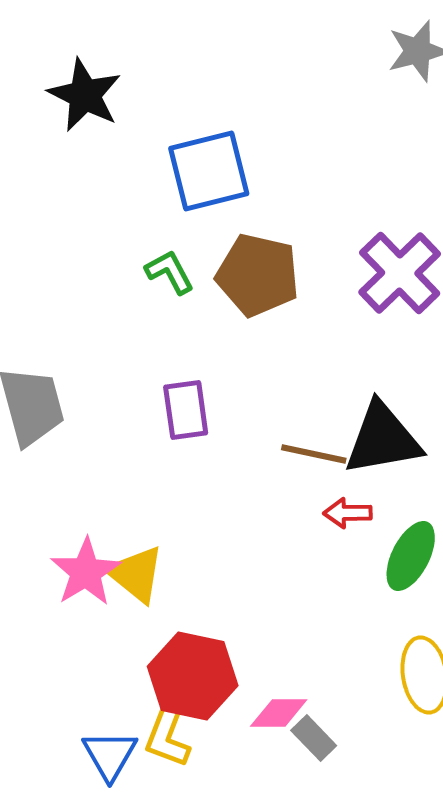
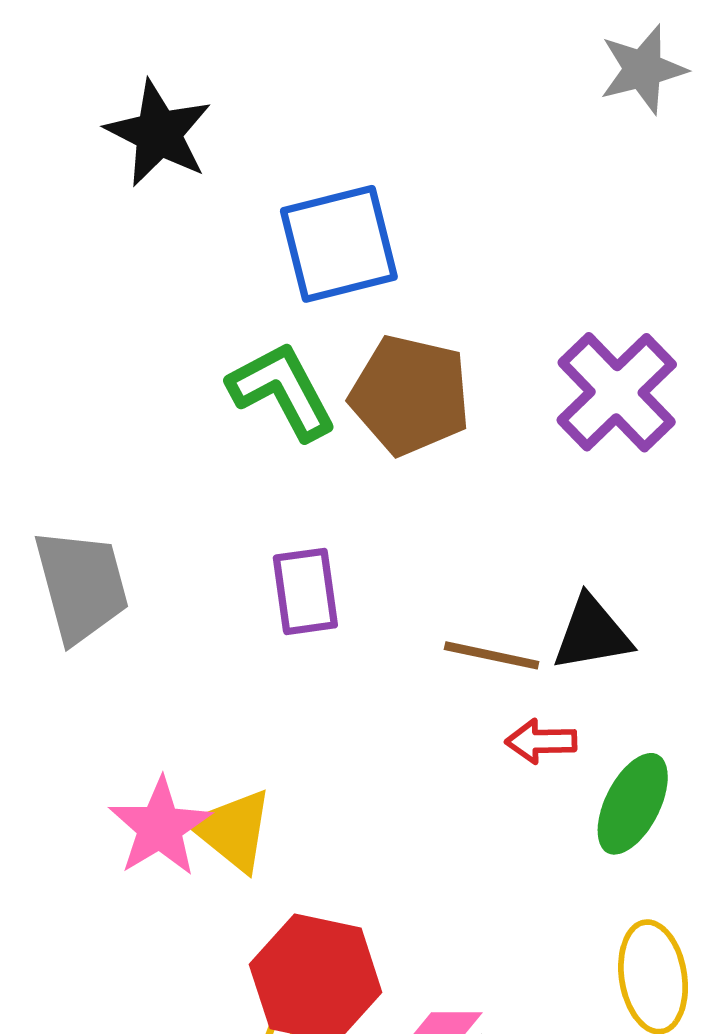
green L-shape: (170, 272) -> (282, 391), size x1.5
black triangle: (383, 439) -> (592, 634), size x0.7

